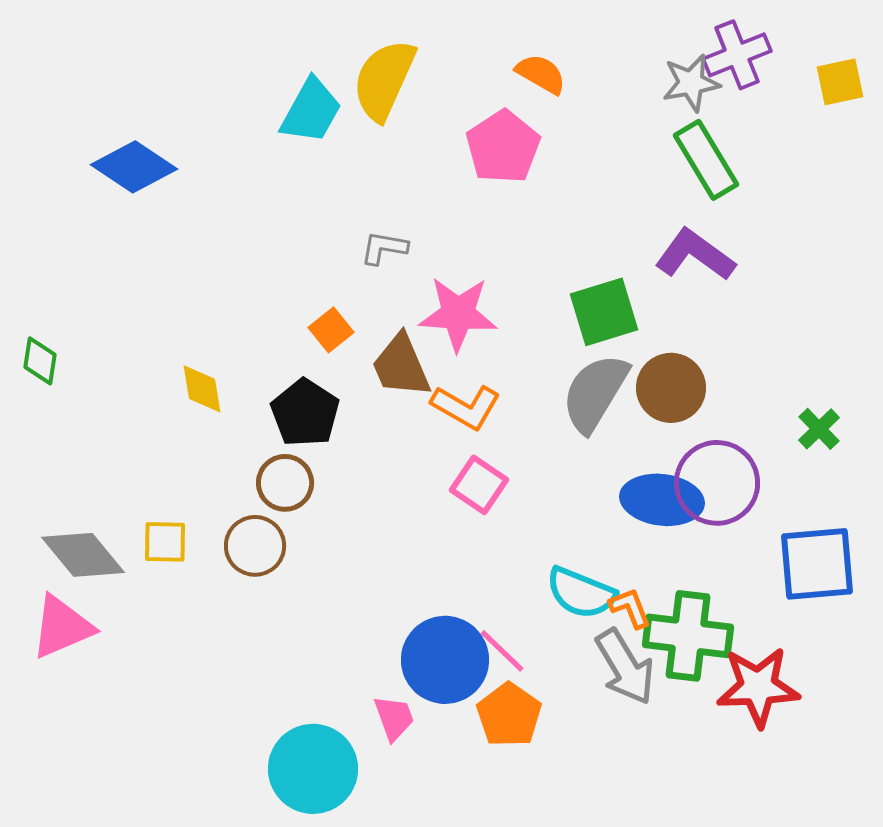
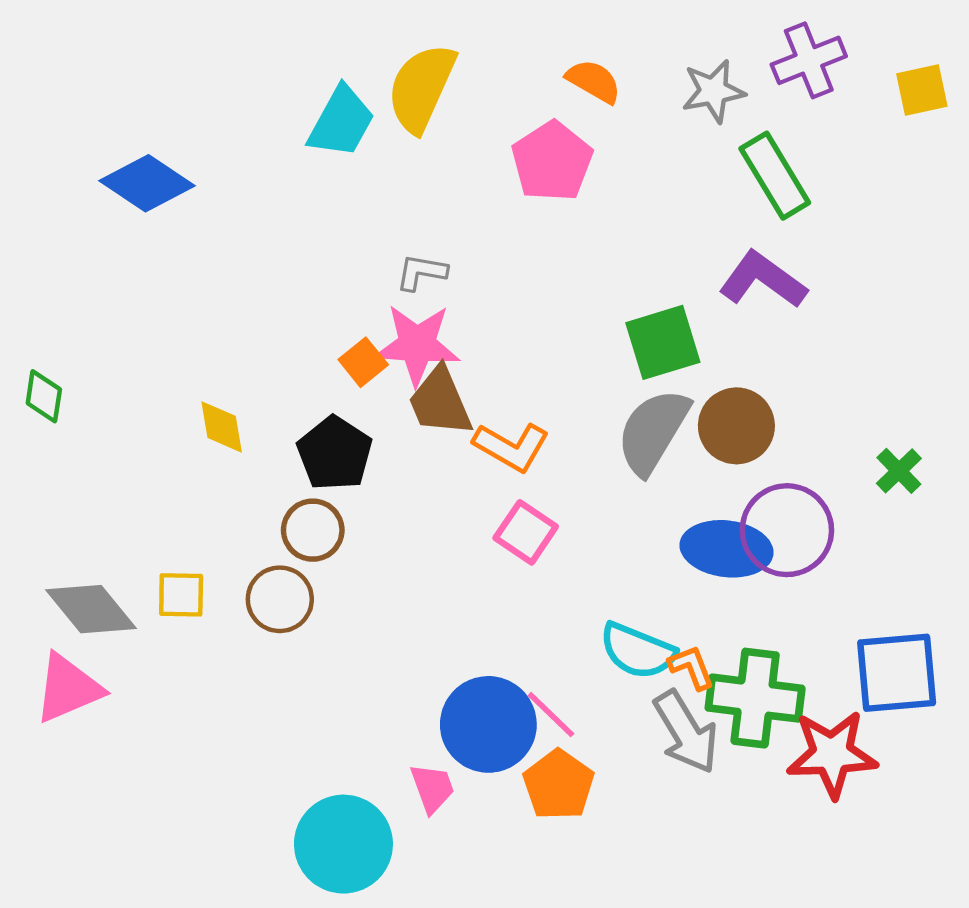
gray star: (691, 83) -> (713, 91), moved
pink star: (458, 314) -> (417, 345), moved
blue square: (817, 564) -> (897, 673), moved

